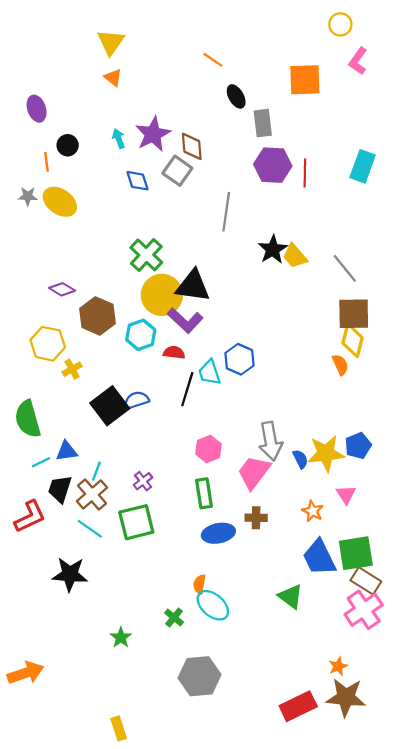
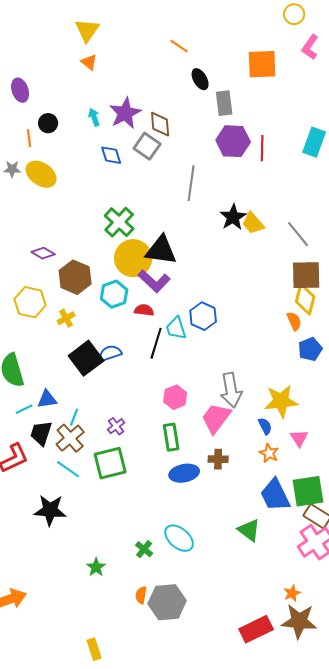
yellow cross: (72, 369) -> (66, 318), moved
blue pentagon: (358, 446) -> (310, 349), moved
blue semicircle: (300, 459) -> (265, 426), moved
orange semicircle: (200, 584) -> (141, 595), moved

